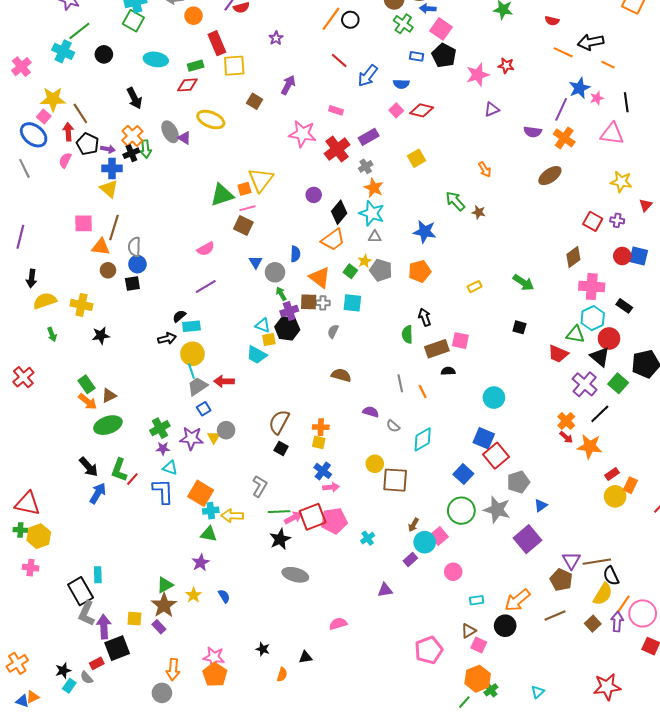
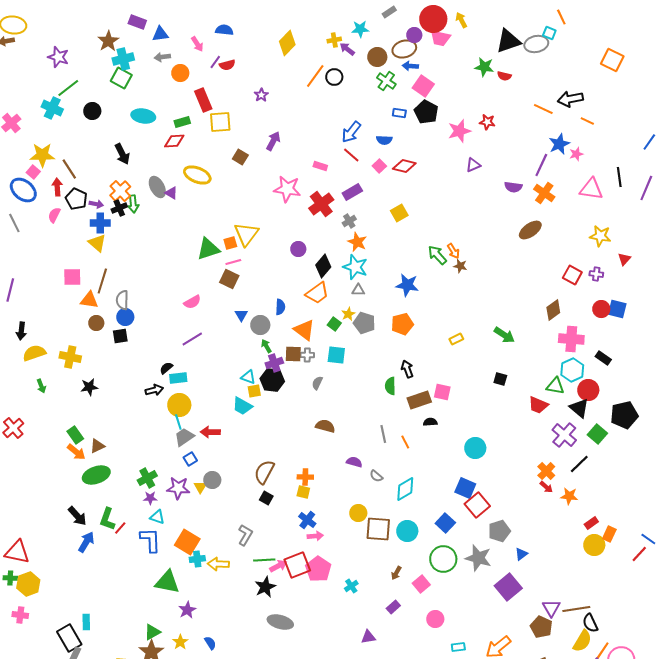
red semicircle: (552, 21) -> (504, 76), moved
red line: (339, 60) -> (351, 155), moved
black line: (626, 102) -> (619, 177), moved
orange arrow: (485, 169) -> (453, 251), moved
orange star: (590, 446) -> (569, 496), size x0.7
pink pentagon: (334, 521) -> (318, 569), turned -30
green triangle: (209, 534) -> (167, 582), moved, size x1.5
cyan circle: (425, 542) -> (407, 531), moved

